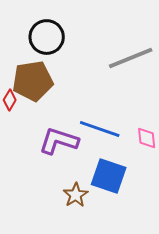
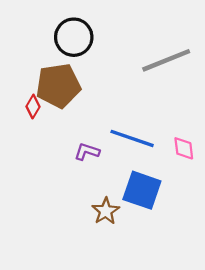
purple L-shape: (59, 141) -> (87, 152), size x0.6

